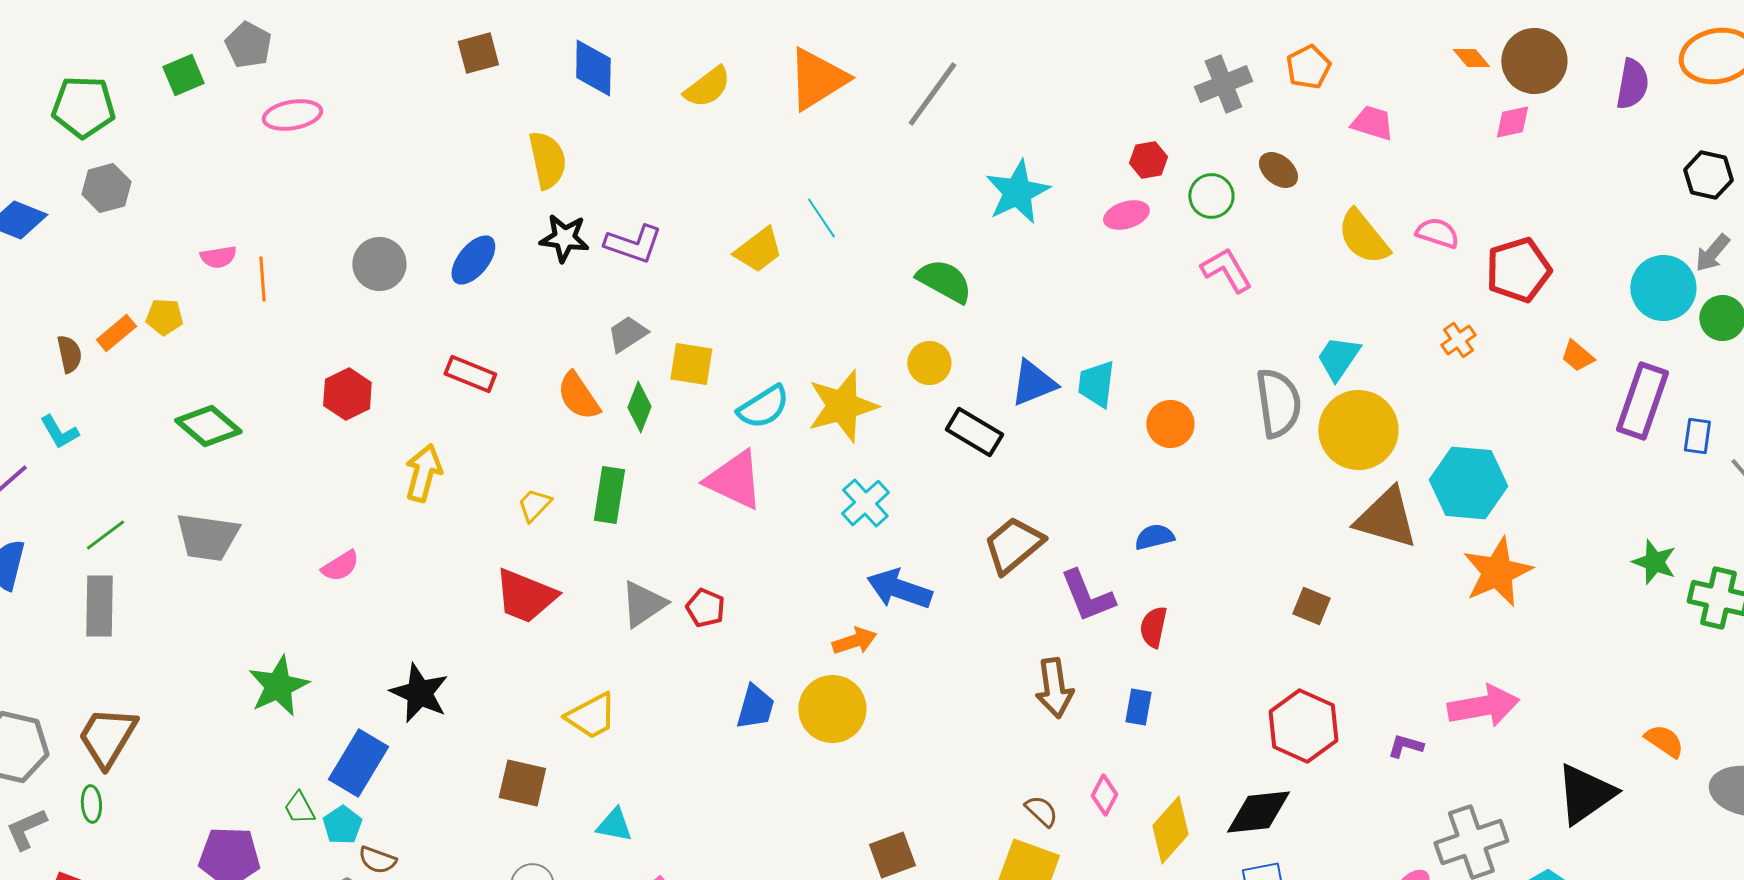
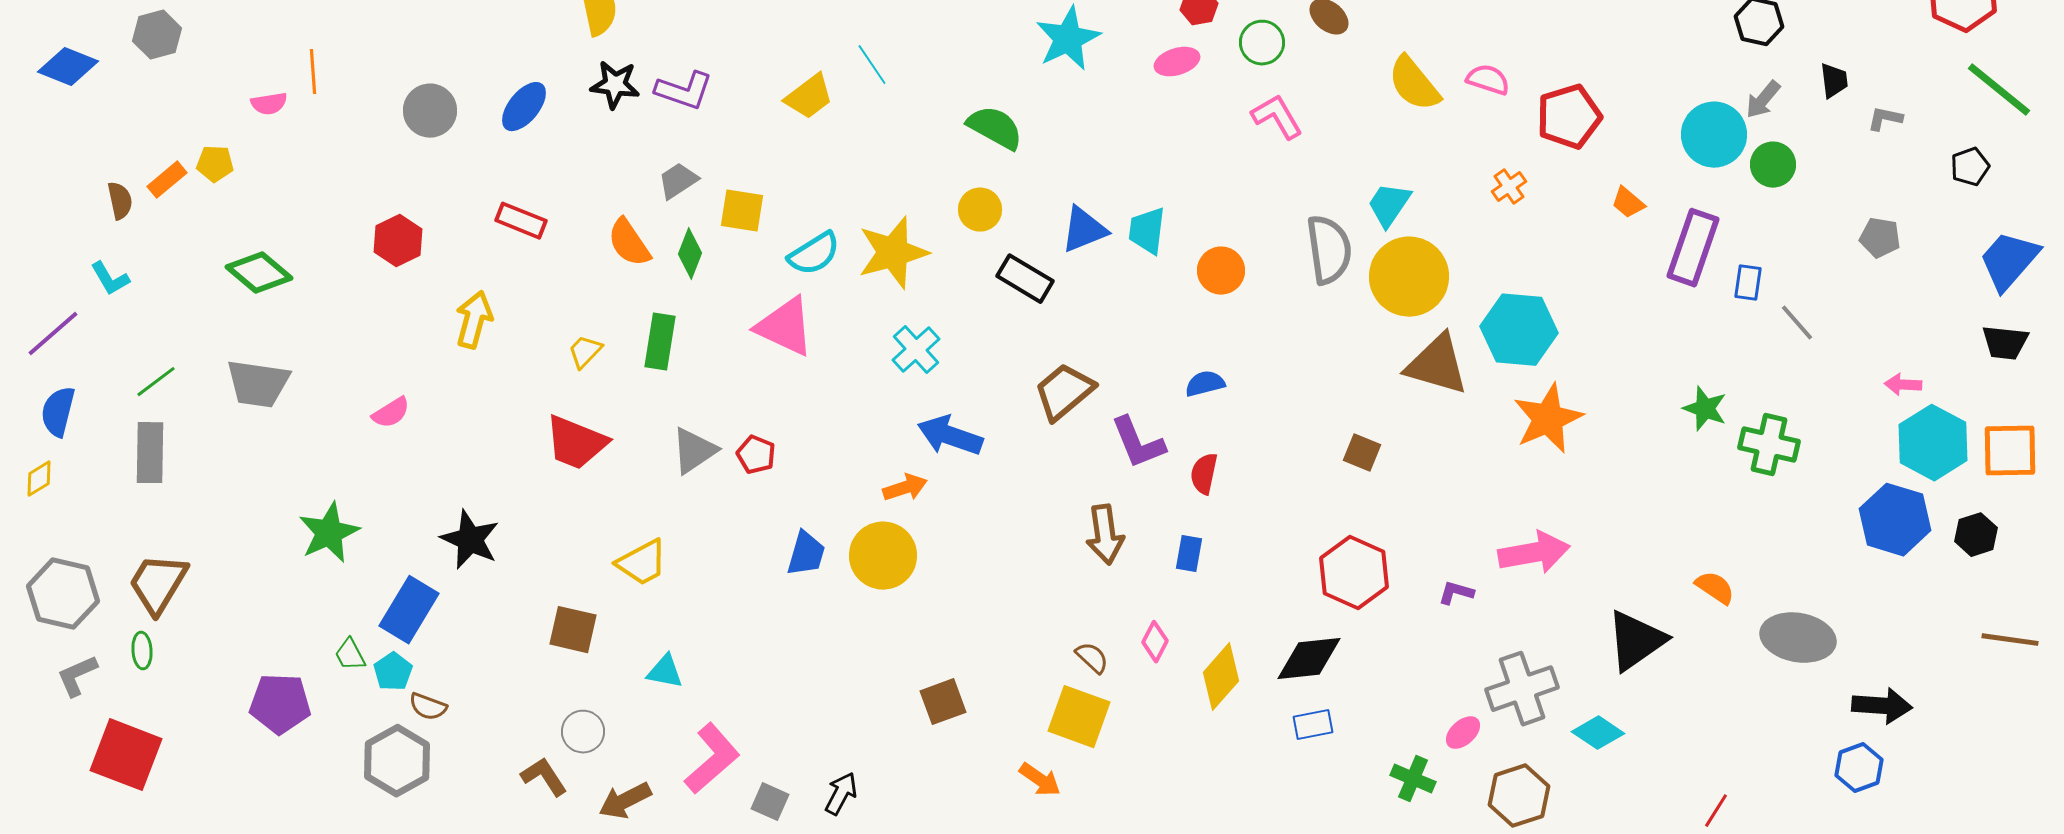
orange line: (262, 279) -> (313, 72), moved

